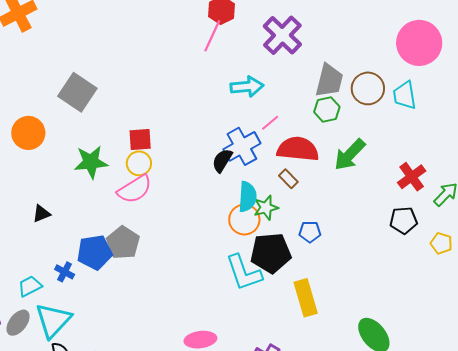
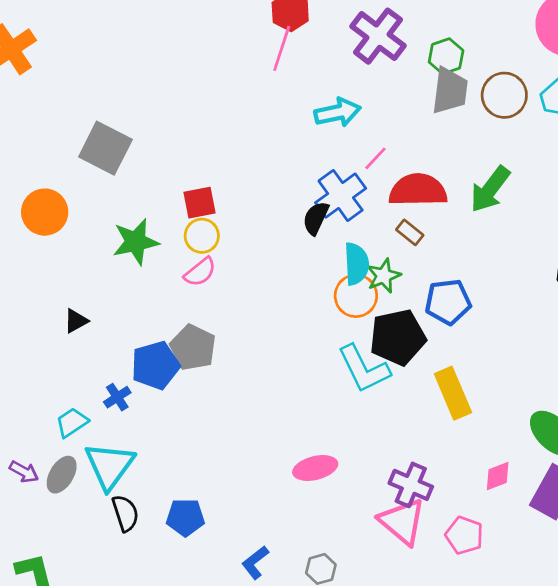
green hexagon: (327, 109) -> (446, 56), moved
pink semicircle: (135, 189) -> (200, 272), size x0.7
blue pentagon: (310, 232) -> (448, 302), size x1.5
blue cross: (65, 272) -> (117, 397), turned 36

